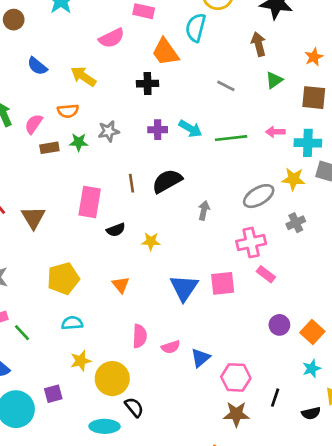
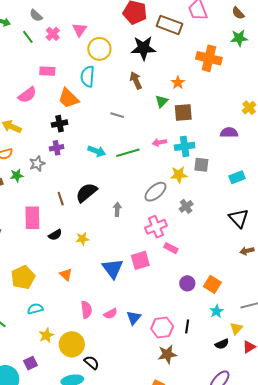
green triangle: (274, 80) -> (162, 101), moved
purple cross: (158, 130) -> (57, 148), moved
black line: (275, 398) -> (187, 326), moved

